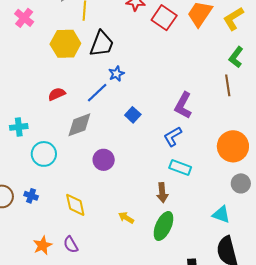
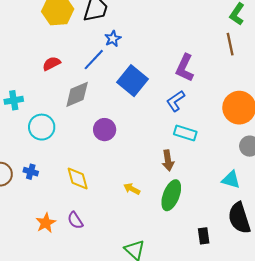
blue square: (133, 115) -> (132, 81), size x1.8

